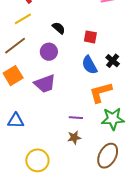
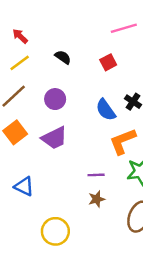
black semicircle: (59, 28) -> (63, 57), moved
red square: (90, 37) -> (108, 62), moved, turned -32
blue triangle: (16, 121) -> (24, 186), turned 30

